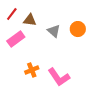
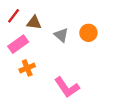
orange cross: (32, 70) -> (27, 68), moved

